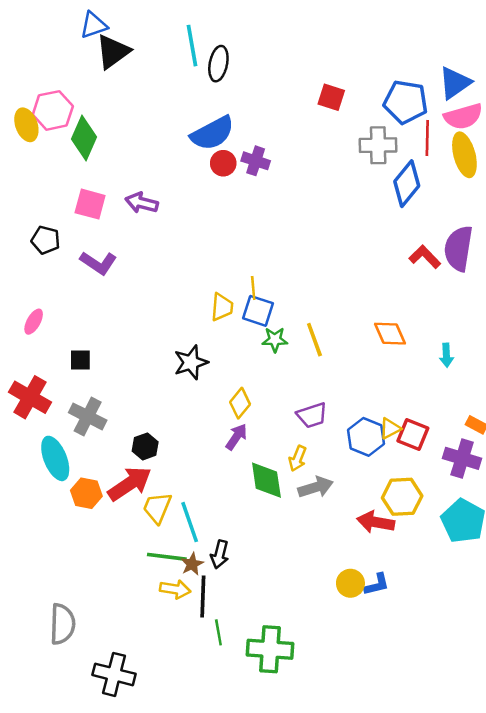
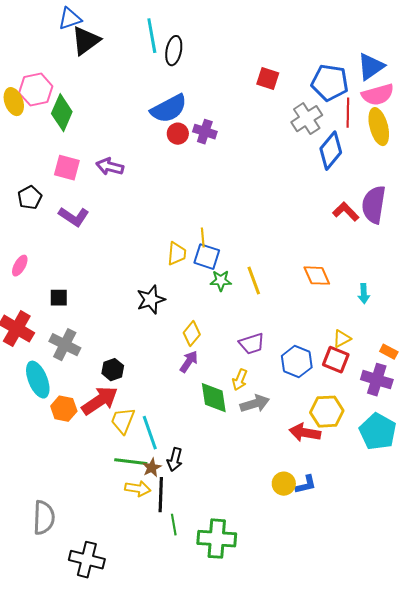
gray cross: (378, 145) -> (307, 119), turned -32
black pentagon: (46, 240) -> (30, 198), turned 30
yellow triangle: (390, 428) -> (342, 339), moved

